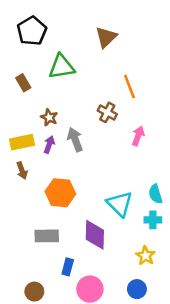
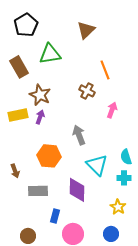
brown rectangle: (23, 83) -> (19, 67), size x1.5
brown star: (49, 117) -> (40, 95), size x1.5
gray arrow: (75, 140) -> (79, 135), moved
brown arrow: (22, 170) -> (15, 171), moved

